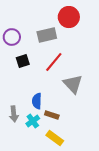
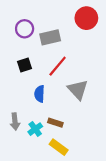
red circle: (69, 17) -> (86, 18), moved
purple circle: (12, 37) -> (25, 29), moved
blue semicircle: (37, 101) -> (39, 94), moved

